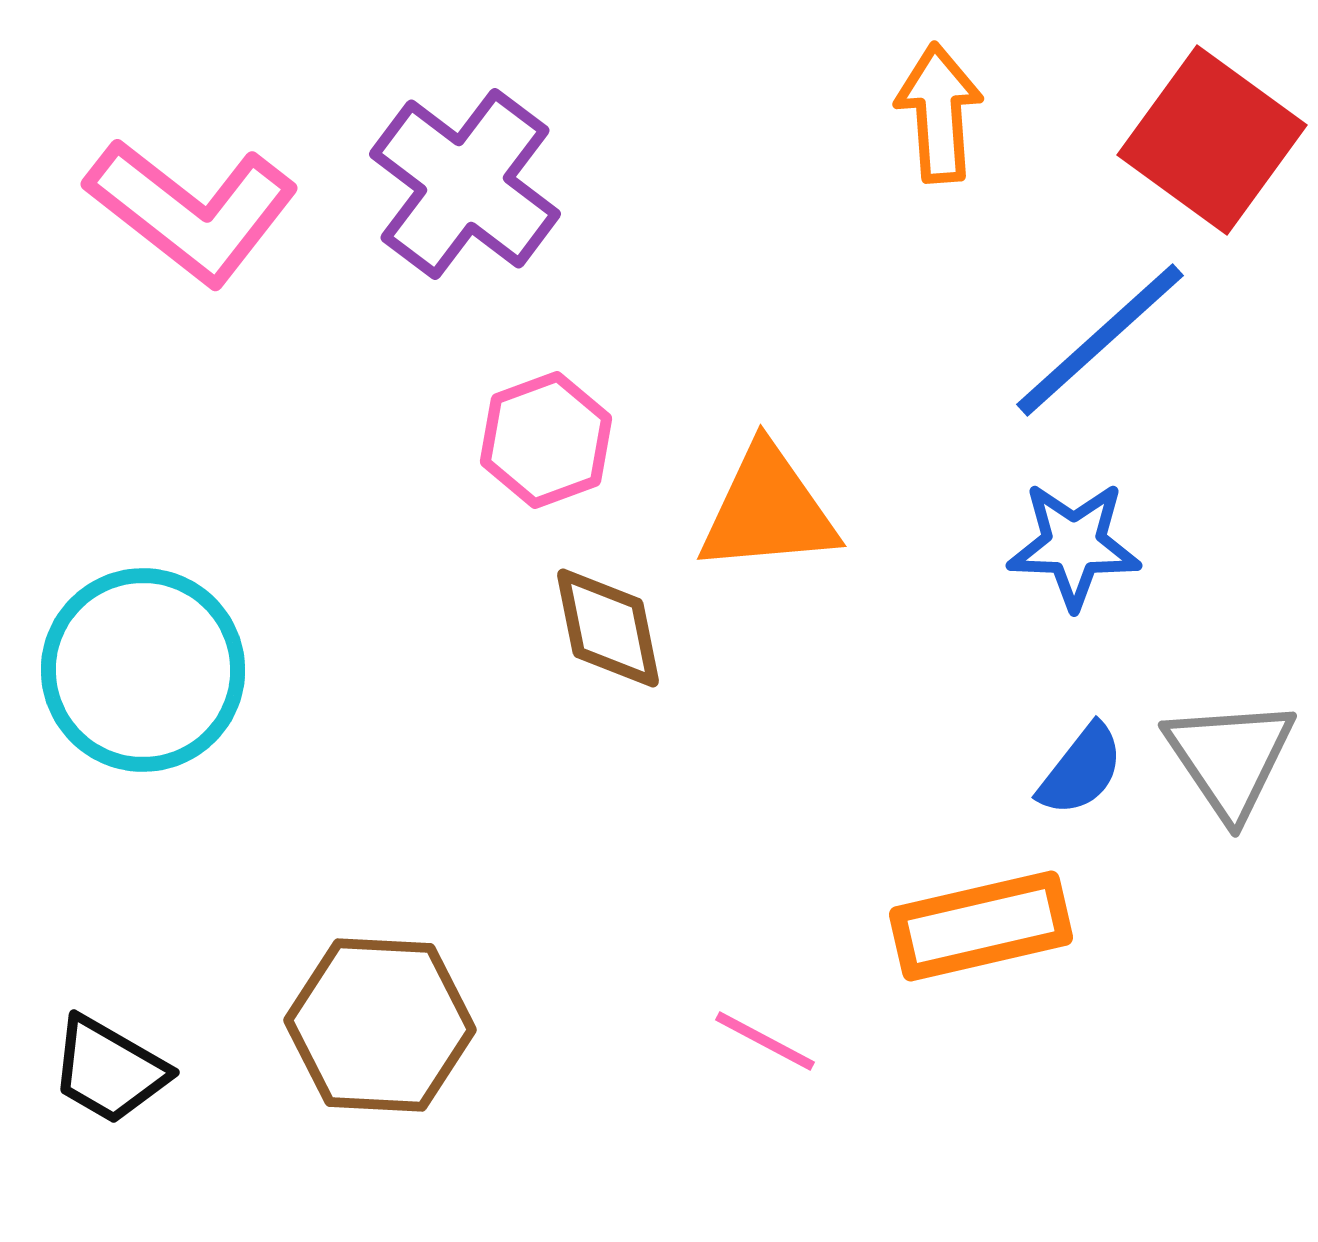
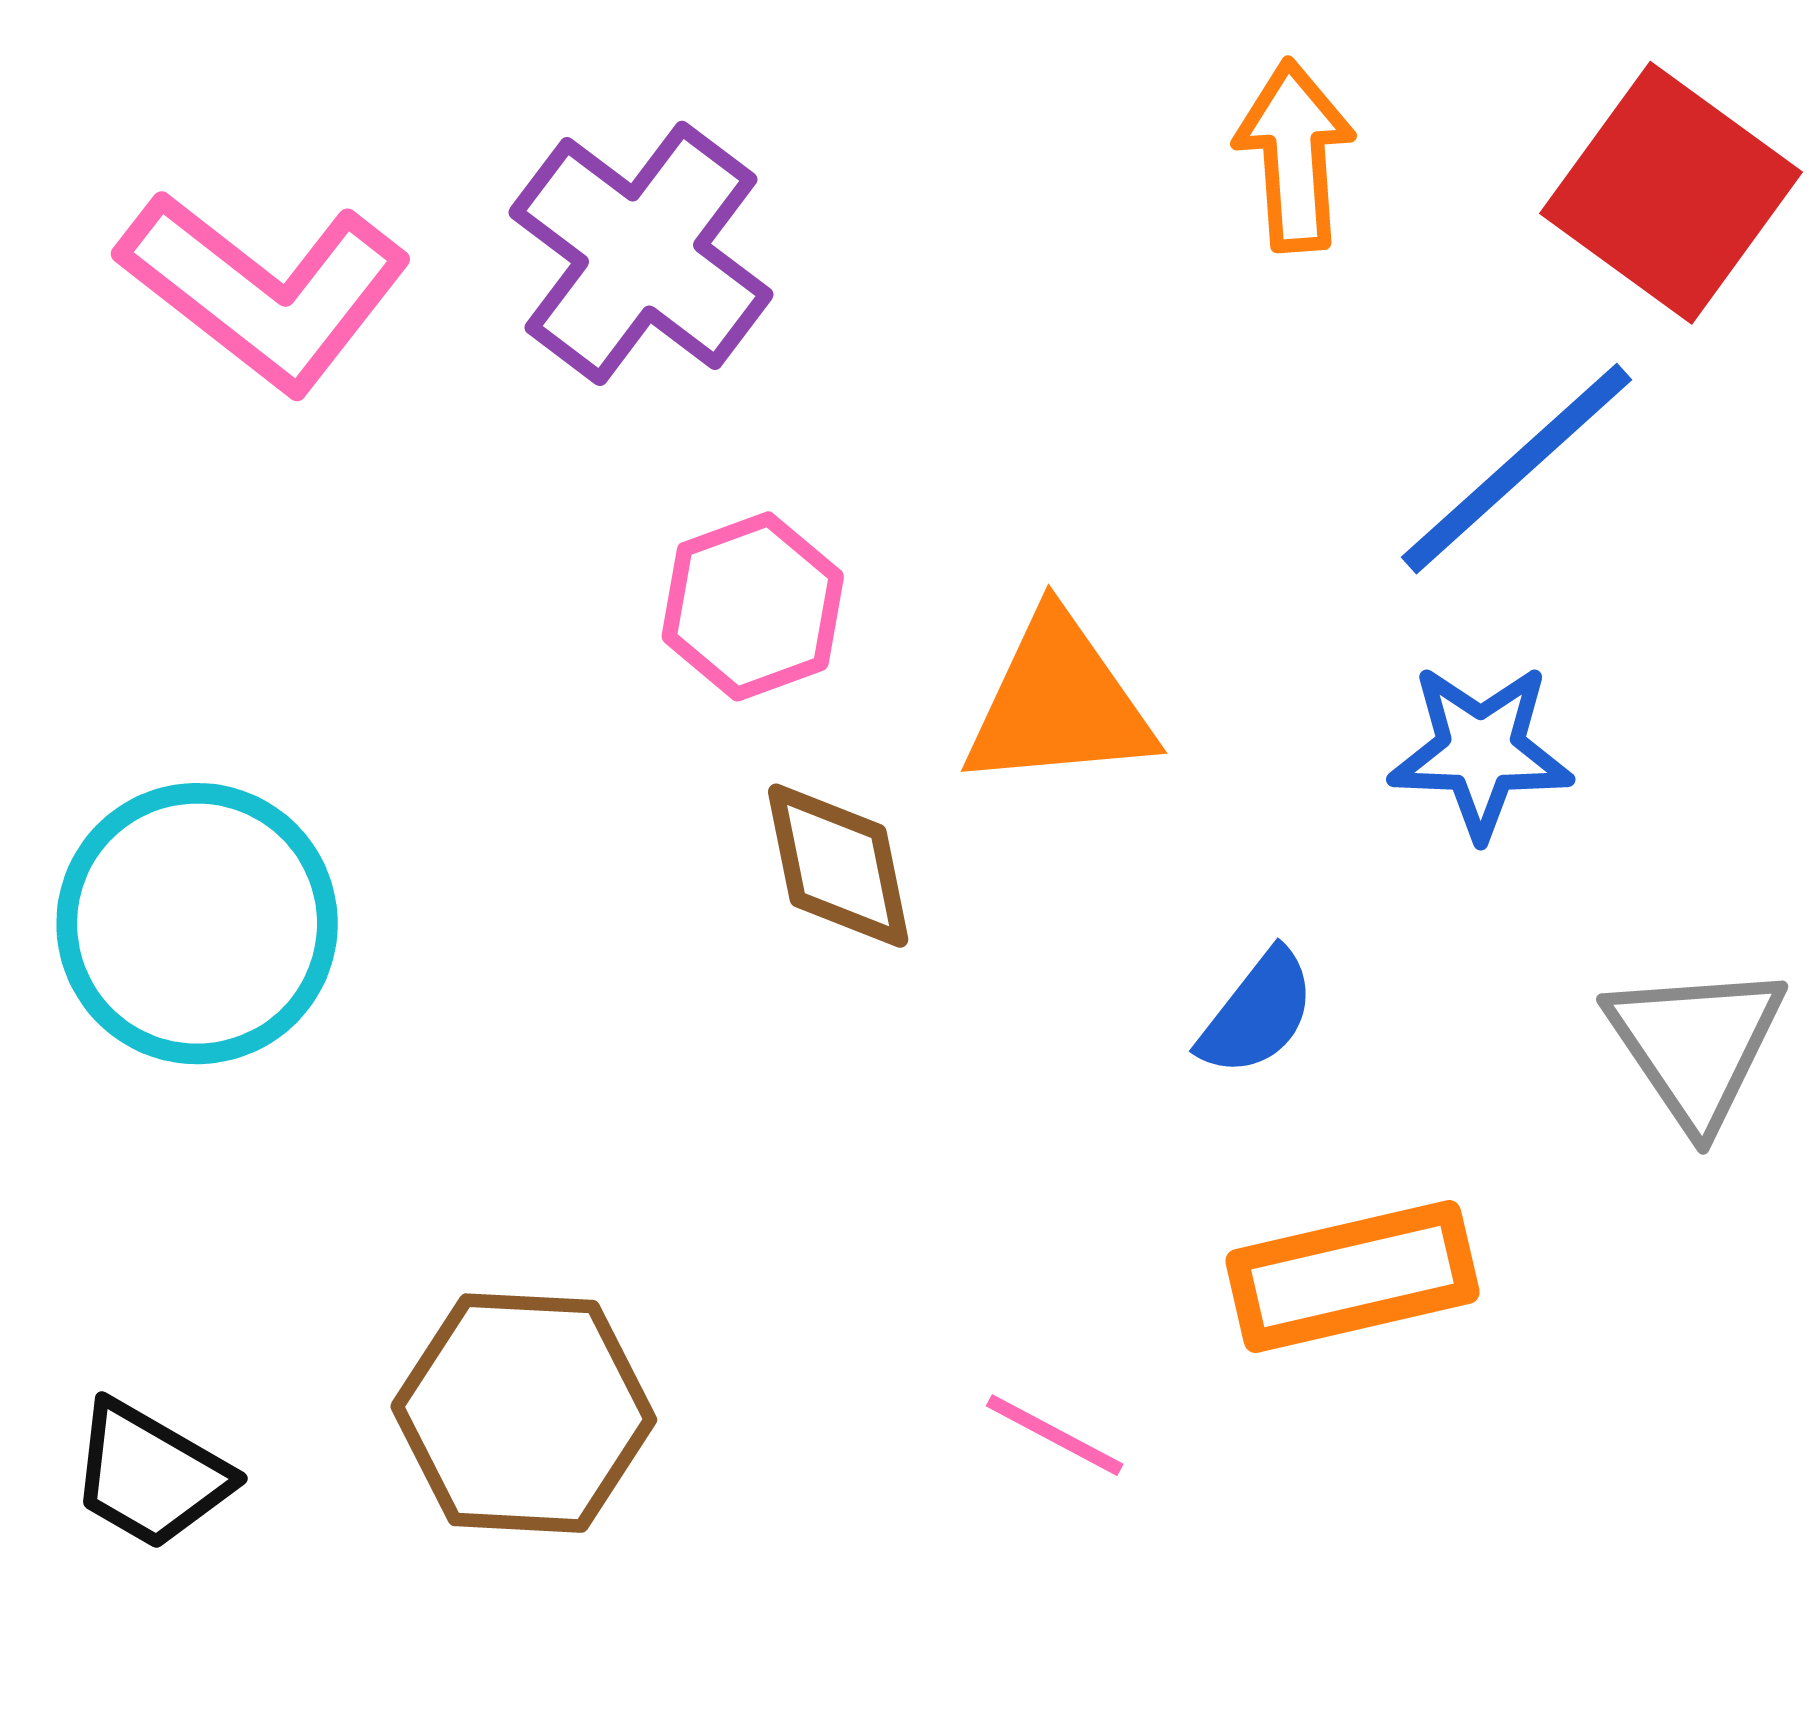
blue semicircle: (1081, 770) -> (1257, 1013), moved

